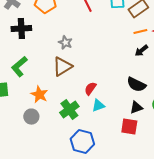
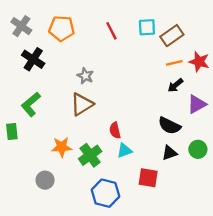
black cross: (21, 29) -> (33, 59), turned 36
red semicircle: (90, 89) -> (115, 130), turned -48
orange star: (39, 95) -> (62, 147), moved, turned -30
gray circle: (31, 117) -> (45, 180), moved
red square: (129, 127) -> (148, 178), moved

